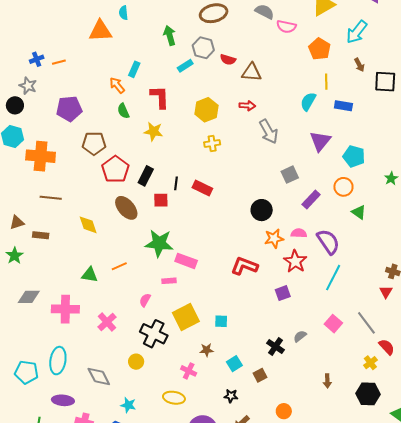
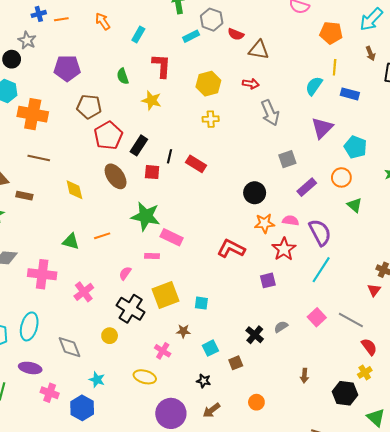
orange pentagon: (319, 49) -> (331, 33), turned -30
orange arrow: (117, 85) -> (103, 21), moved
gray line: (366, 323) -> (351, 320), turned -30
yellow cross: (370, 363) -> (365, 372), moved

